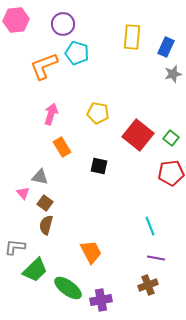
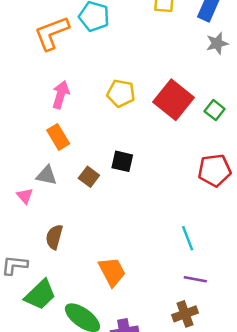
red square: (138, 135) -> (174, 100), moved
green square: (171, 138) -> (215, 110), moved
orange rectangle: (62, 147) -> (58, 137), moved
brown square: (45, 203) -> (89, 177), moved

